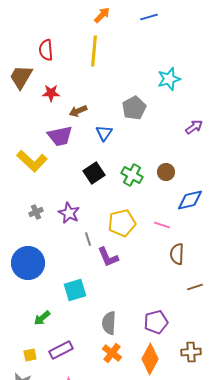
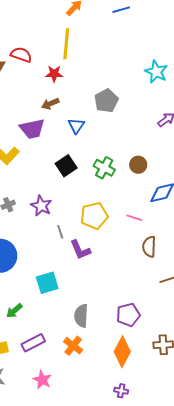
red semicircle: (46, 50) -> (21, 55), moved, turned 115
cyan star: (169, 79) -> (156, 72), moved, turned -30
red star: (51, 93) -> (54, 74), moved
orange cross: (112, 353) -> (73, 346), moved

